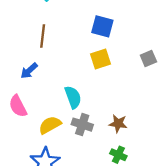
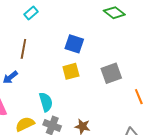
gray square: (148, 59) -> (111, 73), size x1.5

